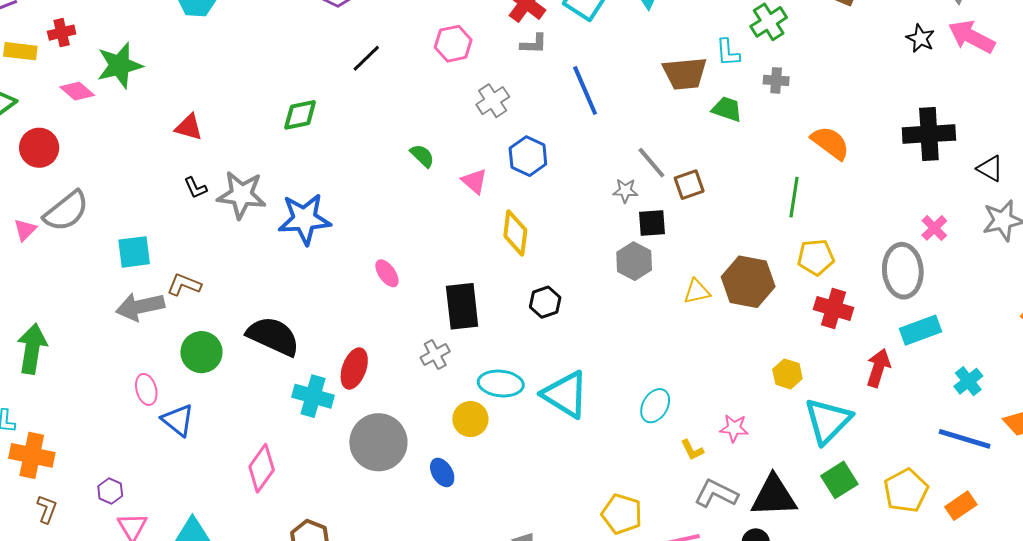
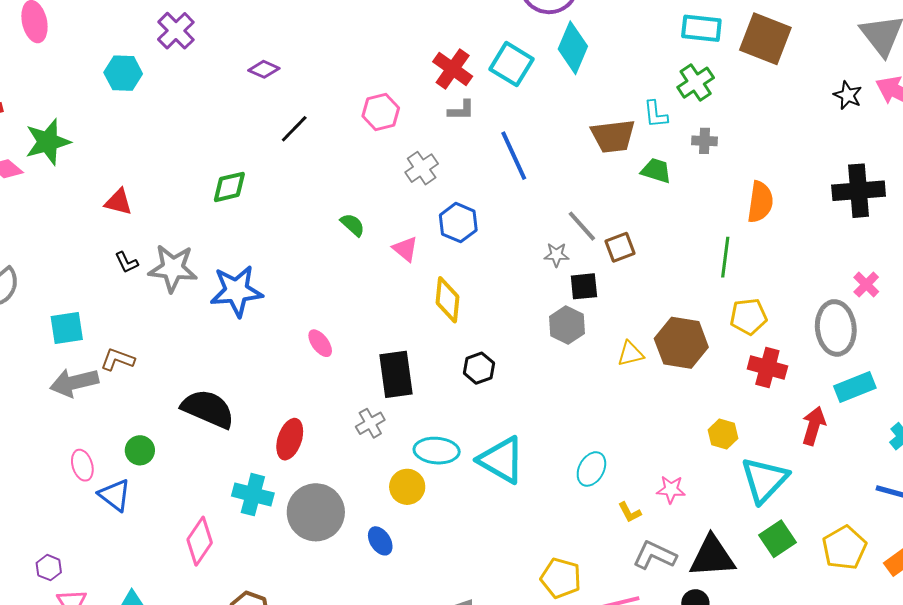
orange semicircle: (830, 143) -> (760, 202), turned 63
green circle: (201, 352) -> (140, 450), moved, size x0.7
cyan cross: (313, 396) -> (253, 495), moved

